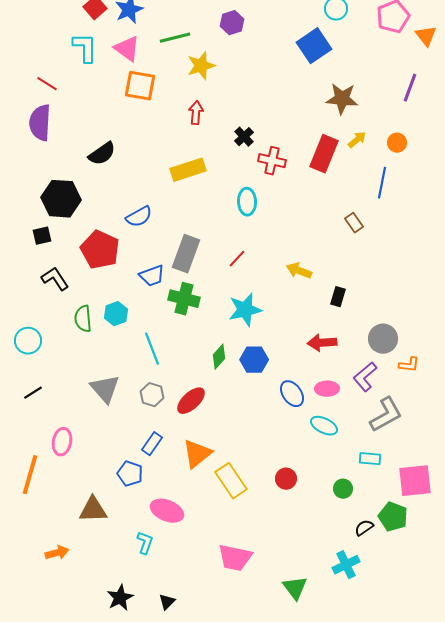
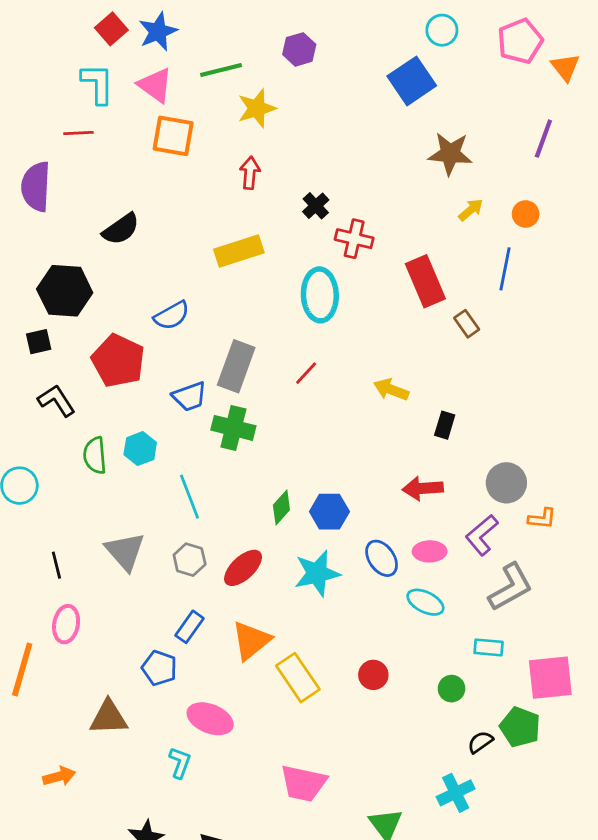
red line: (47, 84) -> (78, 133), moved, turned -35
red rectangle: (324, 154) -> (425, 281), moved, turned -45
cyan ellipse: (247, 202) -> (320, 295), size x1.4
cyan star: (245, 310) -> (317, 573), moved
black line: (33, 393) -> (56, 565), moved, turned -72

